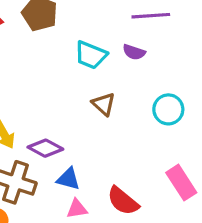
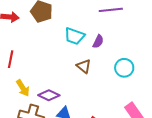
purple semicircle: (134, 52) -> (98, 41), moved, turned -80

